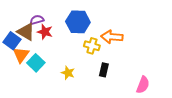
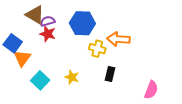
purple semicircle: (37, 20) -> (48, 21), moved
brown triangle: (26, 32) -> (35, 15), moved
cyan square: (36, 63) -> (40, 80), moved

